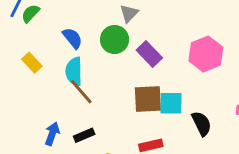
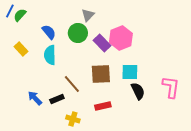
pink hexagon: (206, 54) -> (121, 38), moved
brown line: (81, 92) -> (72, 84), moved
cyan square: (171, 103) -> (130, 72), moved
blue arrow: (52, 134) -> (35, 98), turned -63

